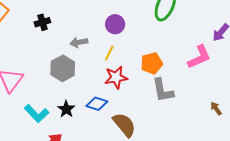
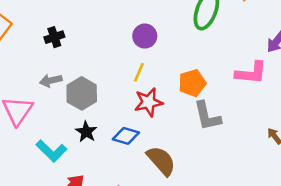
gray arrow: (79, 42) -> (51, 80), moved
pink L-shape: (199, 57) -> (251, 73), turned 32
black star: (66, 109) -> (86, 132), moved

